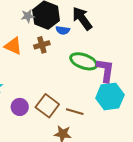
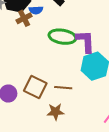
brown cross: (42, 45) -> (24, 18), moved

